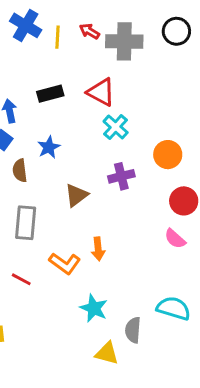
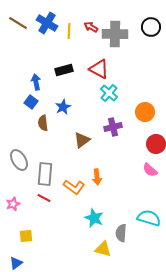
gray rectangle: (26, 223) -> (45, 174), moved

